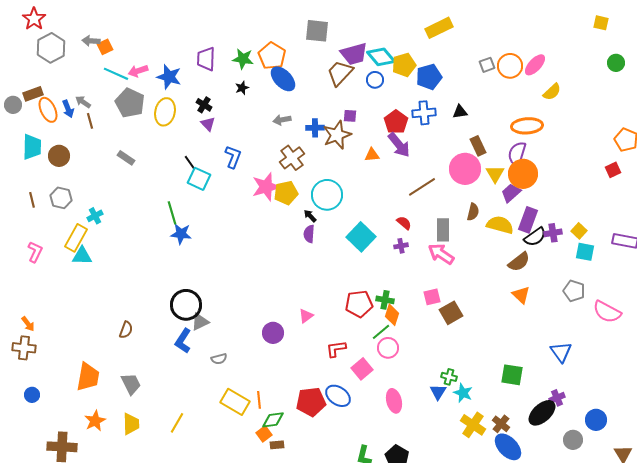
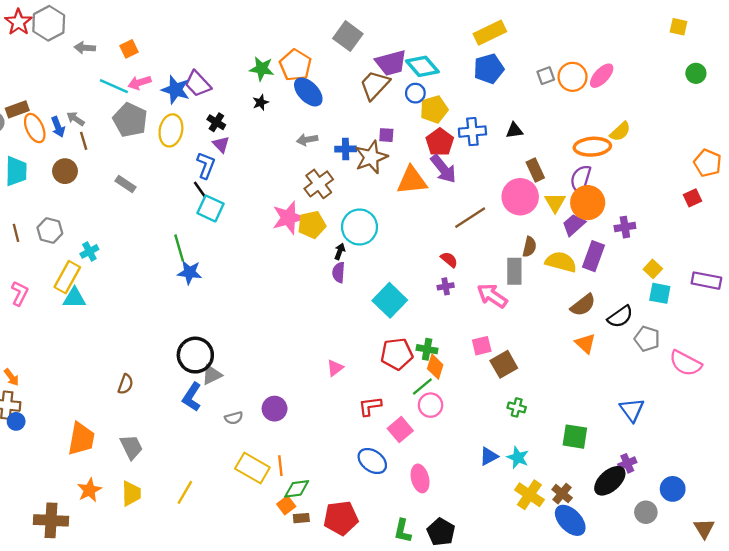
gray square: (317, 31) -> (348, 36), turned 30
orange square: (105, 47) -> (129, 49), moved
gray hexagon: (51, 48) -> (49, 23), moved
purple trapezoid: (206, 59) -> (198, 84), moved, turned -45
yellow pentagon: (404, 65) -> (434, 109), moved
blue pentagon: (429, 77) -> (489, 69), moved
yellow semicircle: (552, 92) -> (620, 132), moved
orange triangle: (372, 155) -> (412, 180), size x1.8
brown circle: (59, 156) -> (65, 171), moved
blue L-shape: (233, 157) -> (206, 165), moved
black arrow: (310, 216) -> (340, 251), turned 64
gray rectangle: (443, 230) -> (514, 271), moved
purple cross: (553, 233) -> (625, 227), moved
cyan square: (361, 237) -> (390, 300), moved
black semicircle: (535, 237) -> (620, 317), moved
purple circle: (273, 333) -> (275, 409), moved
green cross: (449, 377) -> (517, 407), moved
blue triangle: (438, 392) -> (489, 456), turned 30
blue circle: (32, 395) -> (16, 421), moved
pink ellipse: (394, 401) -> (420, 478), moved
red pentagon: (311, 402) -> (341, 518), moved

